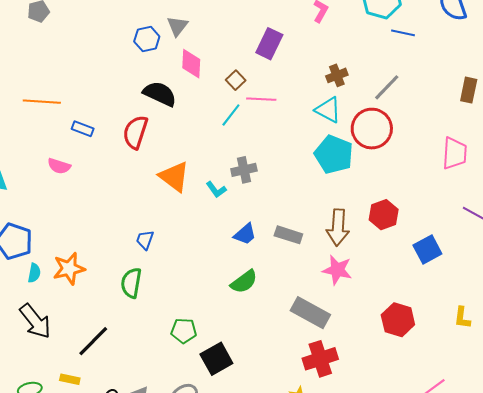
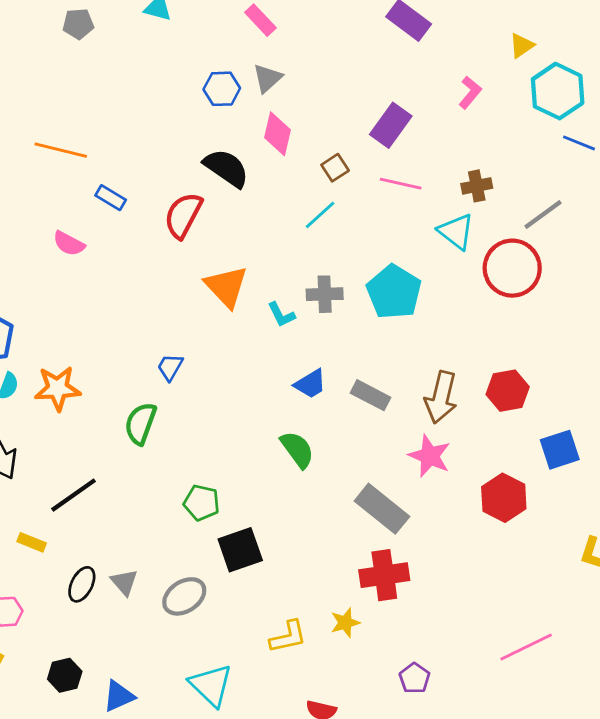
pink line: (261, 99) -> (401, 184), moved
cyan pentagon: (334, 154) -> (394, 292), moved
green semicircle: (244, 282) -> (297, 450), turned -100
red hexagon: (398, 320) -> (504, 498), moved

